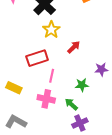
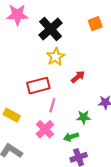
pink cross: (46, 99) -> (45, 129), turned 30
green arrow: (71, 104) -> (71, 137), turned -64

